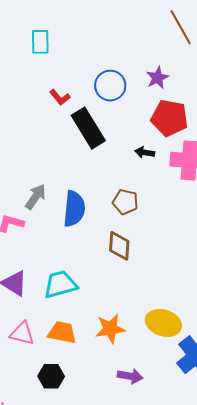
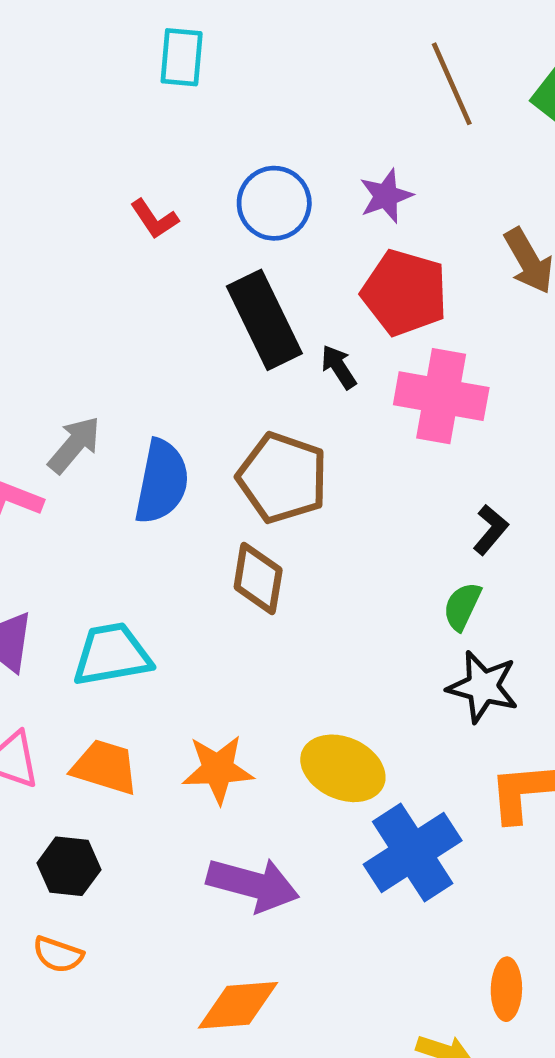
cyan rectangle: (40, 42) -> (182, 57), moved
black rectangle: (88, 128) -> (264, 320), moved
black arrow: (145, 152) -> (339, 367), turned 42
brown pentagon: (125, 202) -> (282, 478), size x1.5
purple arrow: (130, 376) -> (253, 884), size x1.5

